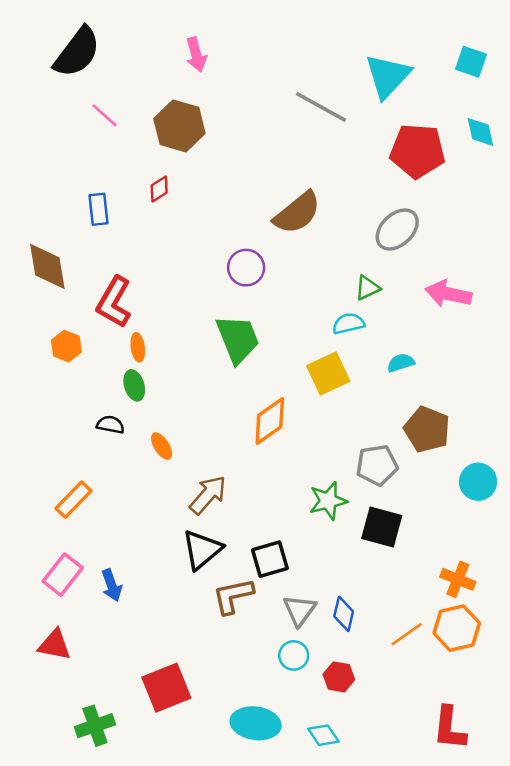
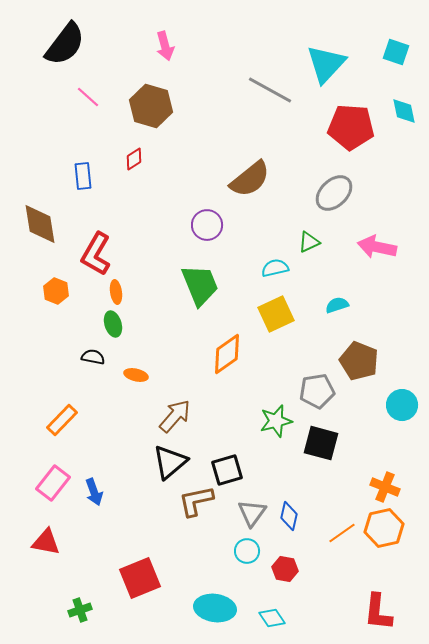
cyan semicircle: (348, 324) -> (275, 268), moved
orange ellipse: (162, 446) -> (136, 375), turned -45
green cross: (95, 726) -> (80, 610), size x0.7

